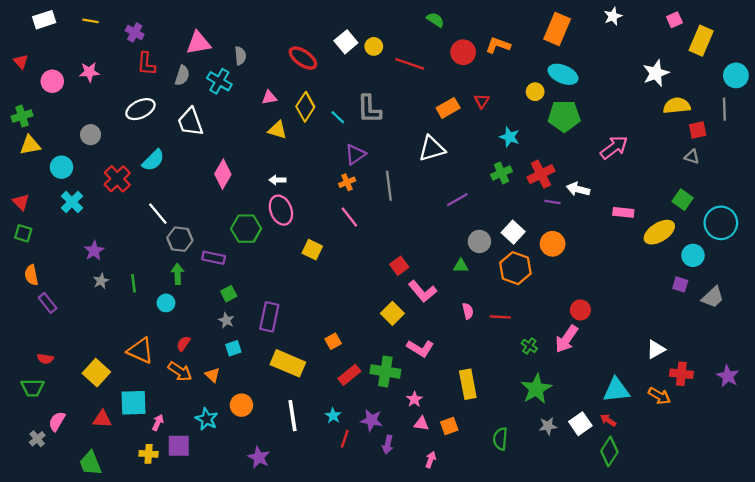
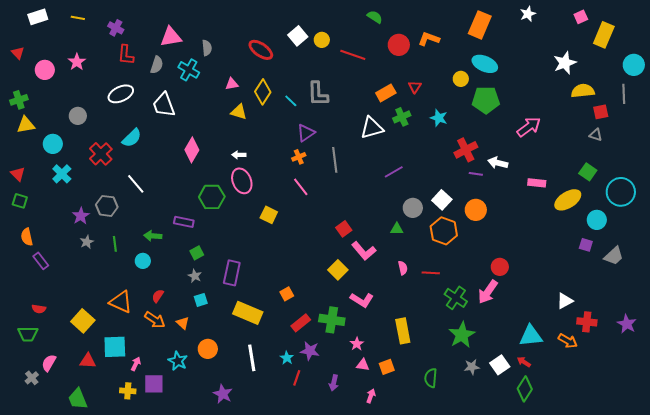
pink star: (89, 72) -> (77, 62), turned -30
green cross: (501, 173) -> (402, 117), moved
gray hexagon: (180, 239) -> (107, 206), moved
green arrow: (178, 274) -> (153, 236), turned -84
green cross: (529, 346) -> (456, 298), size x1.6
purple star: (371, 420) -> (310, 351), moved

